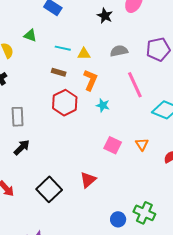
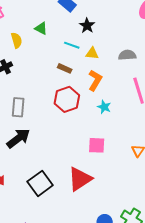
black star: (105, 16) -> (87, 26), moved
pink square: (113, 145) -> (97, 145), moved, turned -30
black arrow: (22, 147) -> (18, 138), size x1.4
red triangle: (88, 180) -> (80, 179), size x1.5

